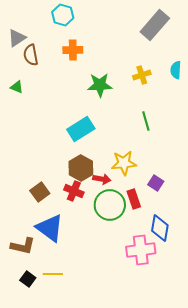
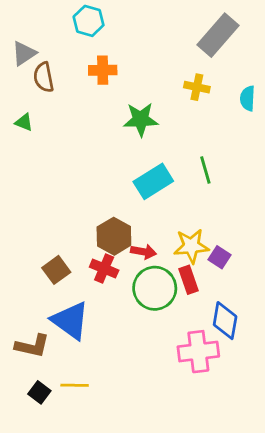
yellow cross: (142, 75) -> (197, 87), moved, turned 30
cyan rectangle: (81, 129) -> (153, 181), moved
yellow star: (124, 163) -> (191, 246), moved

